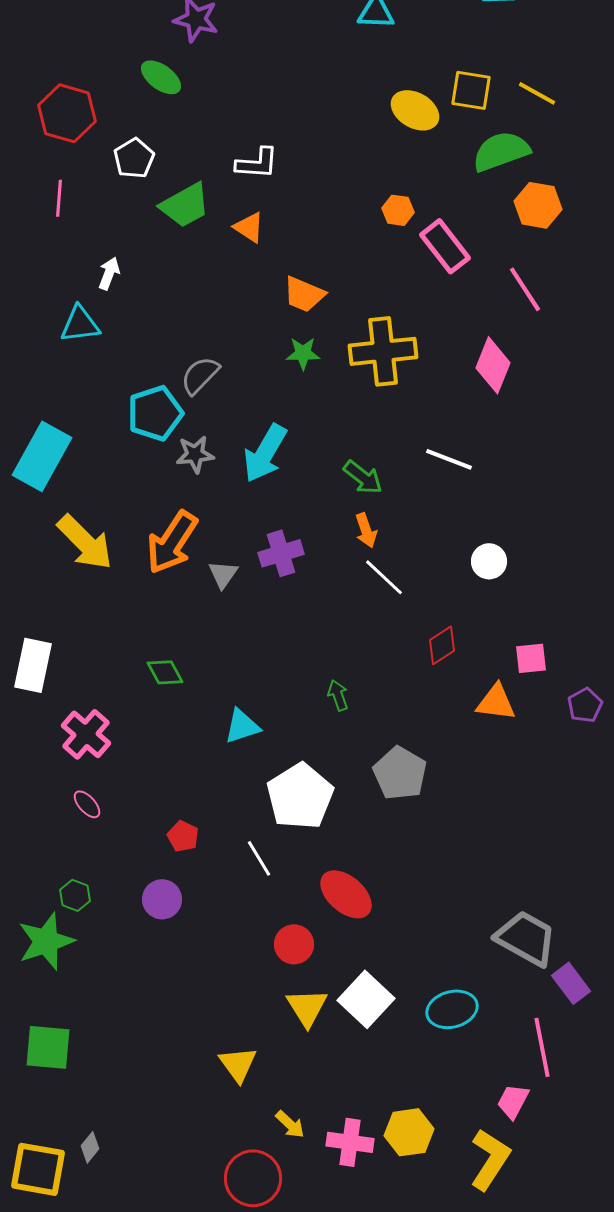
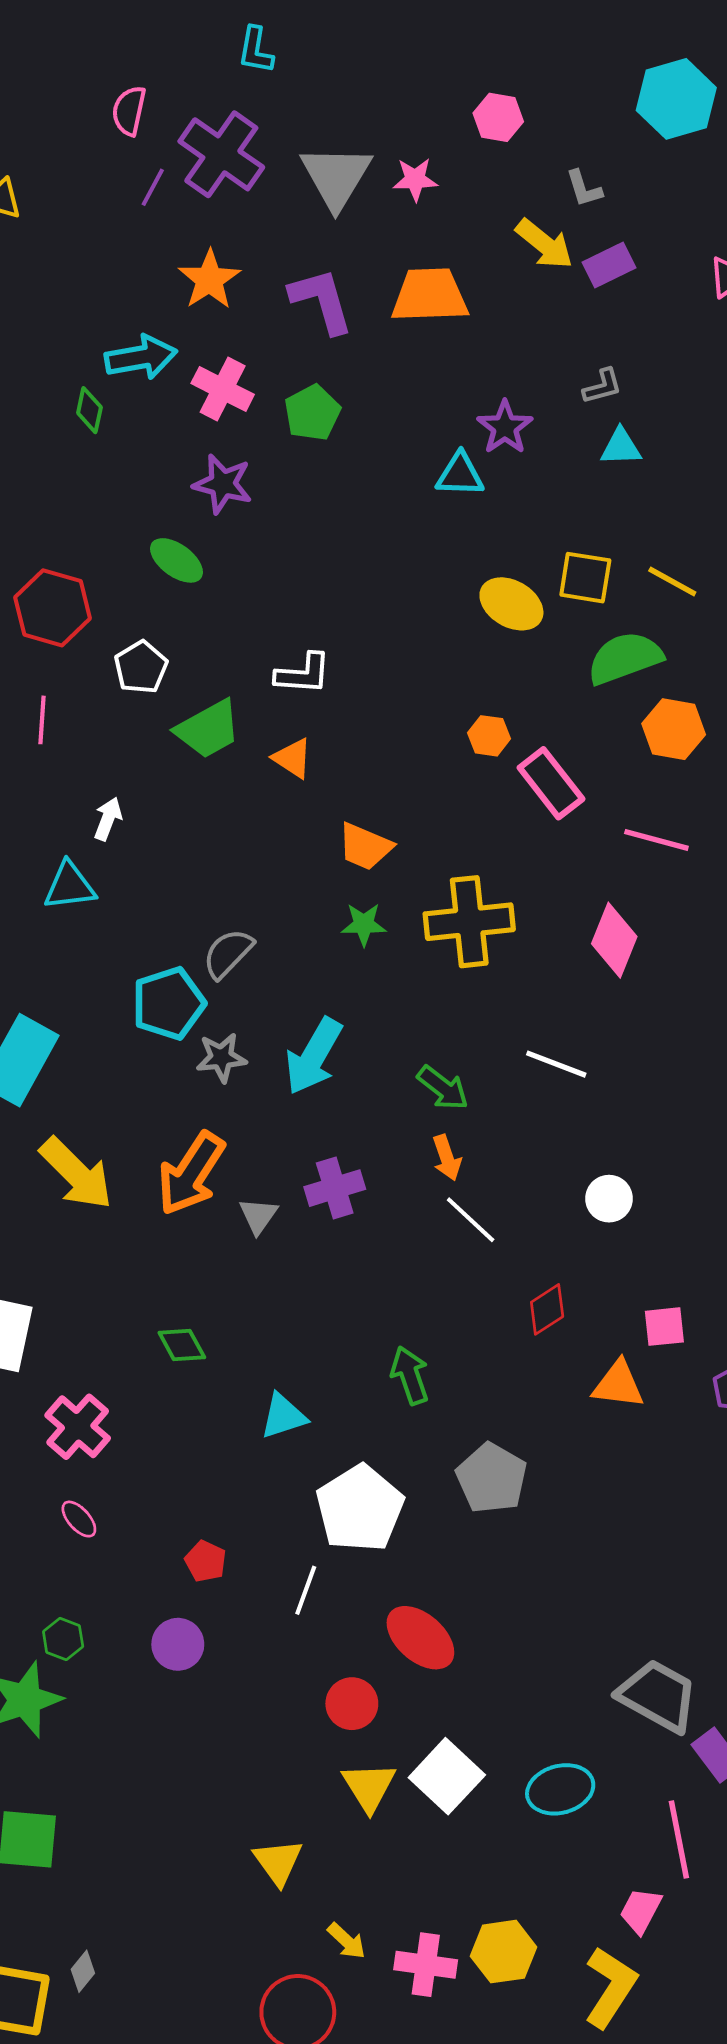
pink line: (525, 289) -> (656, 840), turned -42
green arrow: (338, 695) -> (410, 1375), size x1.4
white line: (259, 858) -> (306, 1590), turned 51

